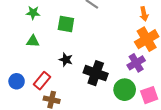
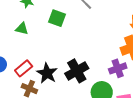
black star: (66, 60) -> (47, 73), moved, size x1.5
black cross: (96, 73) -> (77, 71), turned 30

